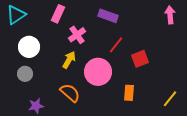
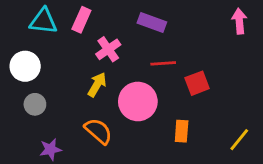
cyan triangle: (16, 15) -> (43, 21), moved, turned 40
red line: (116, 45) -> (163, 63), turned 48
white circle: (29, 47) -> (25, 66), moved

